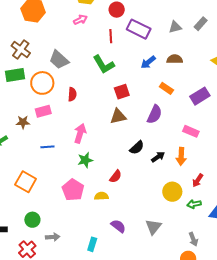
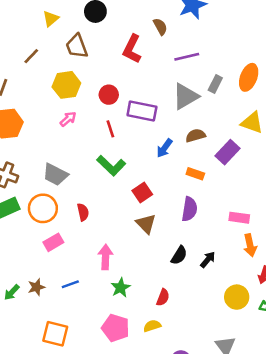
gray triangle: (175, 27) -> (185, 96), size x1.6
purple rectangle: (200, 96) -> (227, 152), moved
brown triangle: (118, 116) -> (146, 224), turned -48
brown star: (23, 122) -> (36, 287), moved
orange arrow: (181, 156) -> (250, 245), moved

